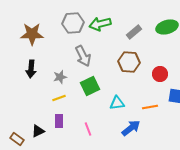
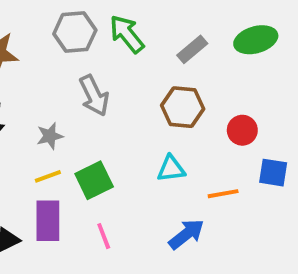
green arrow: (100, 24) -> (127, 34), turned 65
green square: (90, 86) -> (94, 180), moved
cyan triangle: (117, 103) -> (171, 169), moved
purple rectangle: (59, 121) -> (48, 221), size x1.5

